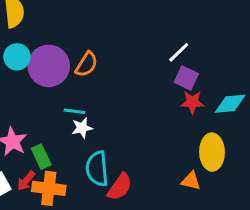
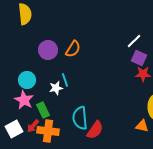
cyan circle: (17, 57) -> (27, 80), moved
purple circle: (49, 66) -> (48, 50), size x0.7
cyan line: (74, 111) -> (65, 80), turned 64
white star: (82, 128) -> (56, 88), moved

